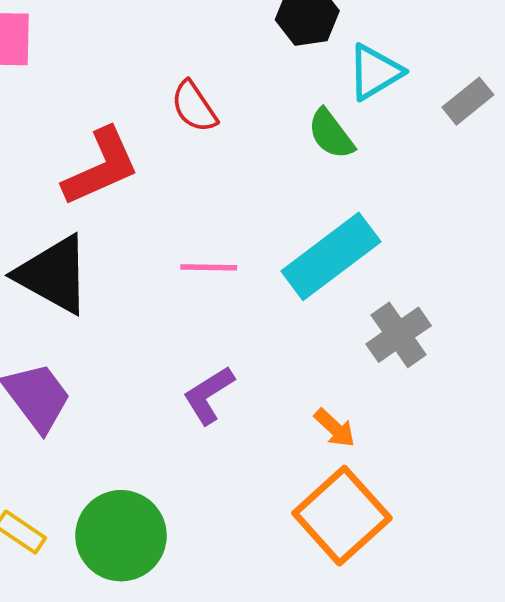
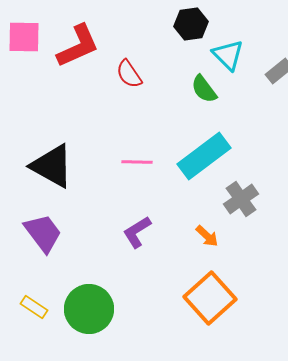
cyan triangle: (375, 72) -> (228, 55), turned -44
red L-shape: (101, 167) -> (78, 46), moved
orange arrow: (335, 428) -> (207, 236), moved

